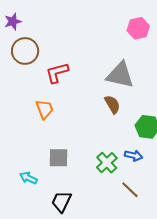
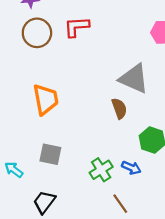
red L-shape: (57, 73) -> (77, 27), moved
orange trapezoid: (44, 109) -> (46, 99), size x1.4

